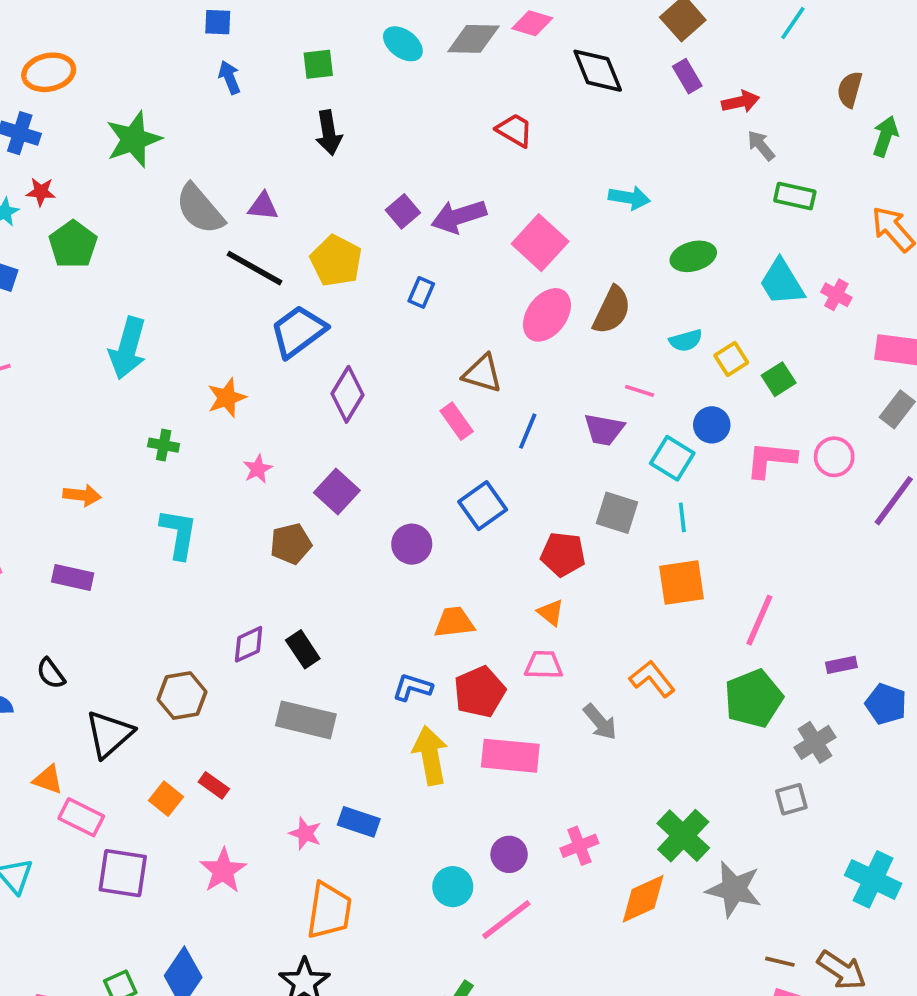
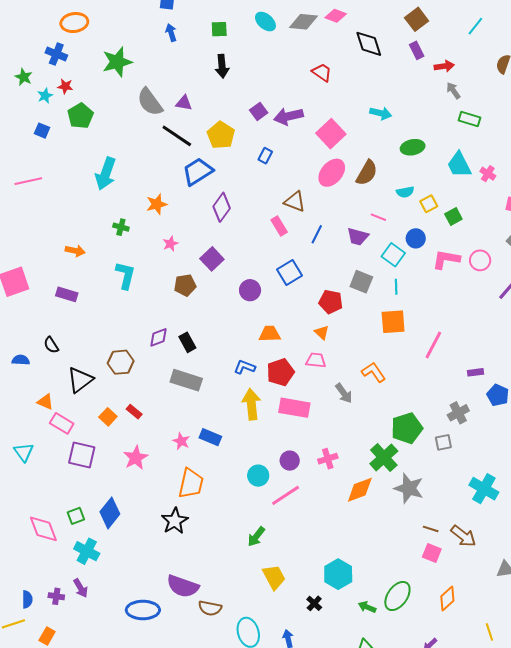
green pentagon: (754, 699) -> (407, 428), moved

